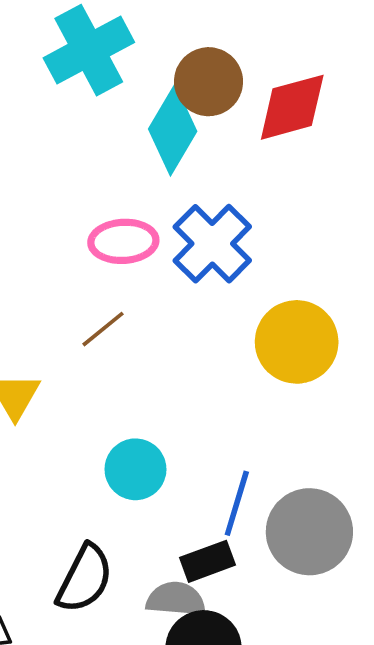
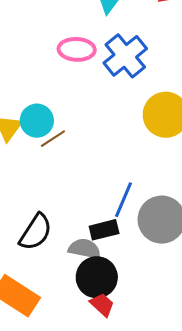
brown line: (103, 329) -> (53, 139), moved
cyan circle: (135, 469) -> (37, 121), moved

